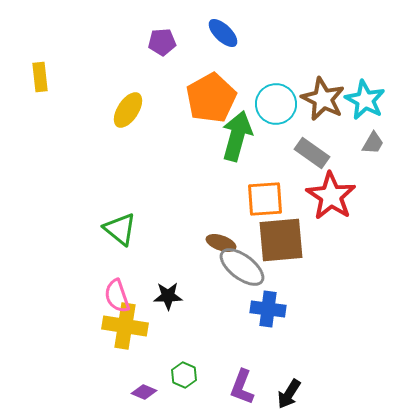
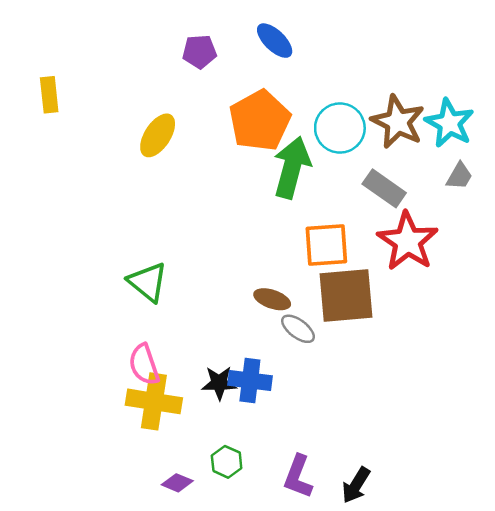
gray ellipse: (242, 267) -> (298, 329), size x0.6
black star: (168, 296) -> (219, 383), moved
blue cross: (268, 309) -> (250, 381), moved

